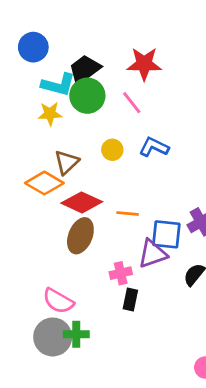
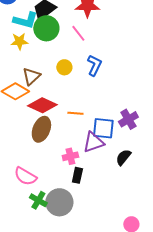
blue L-shape: (154, 147) -> (94, 65), turned 90
green cross: (76, 334) -> (38, 200), turned 30
gray circle: (53, 337) -> (59, 202), moved

